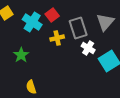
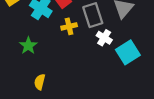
yellow semicircle: (31, 87) -> (40, 82), turned 32

